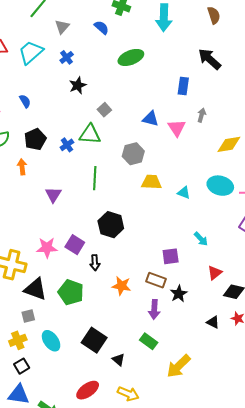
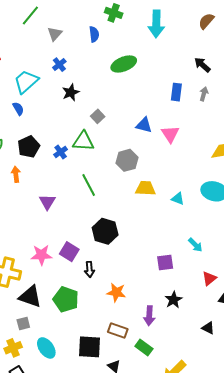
brown semicircle: (214, 15) -> (206, 21), turned -120
blue semicircle: (101, 27) -> (94, 34), turned 42
cyan trapezoid: (31, 52) -> (26, 82), moved
black arrow: (210, 59) -> (202, 65), size x0.7
gray arrow: (202, 115) -> (204, 94), moved
green line: (95, 178) -> (89, 185), turned -30
brown rectangle: (156, 280) -> (118, 331), moved
black square: (94, 340) -> (89, 347), turned -30

